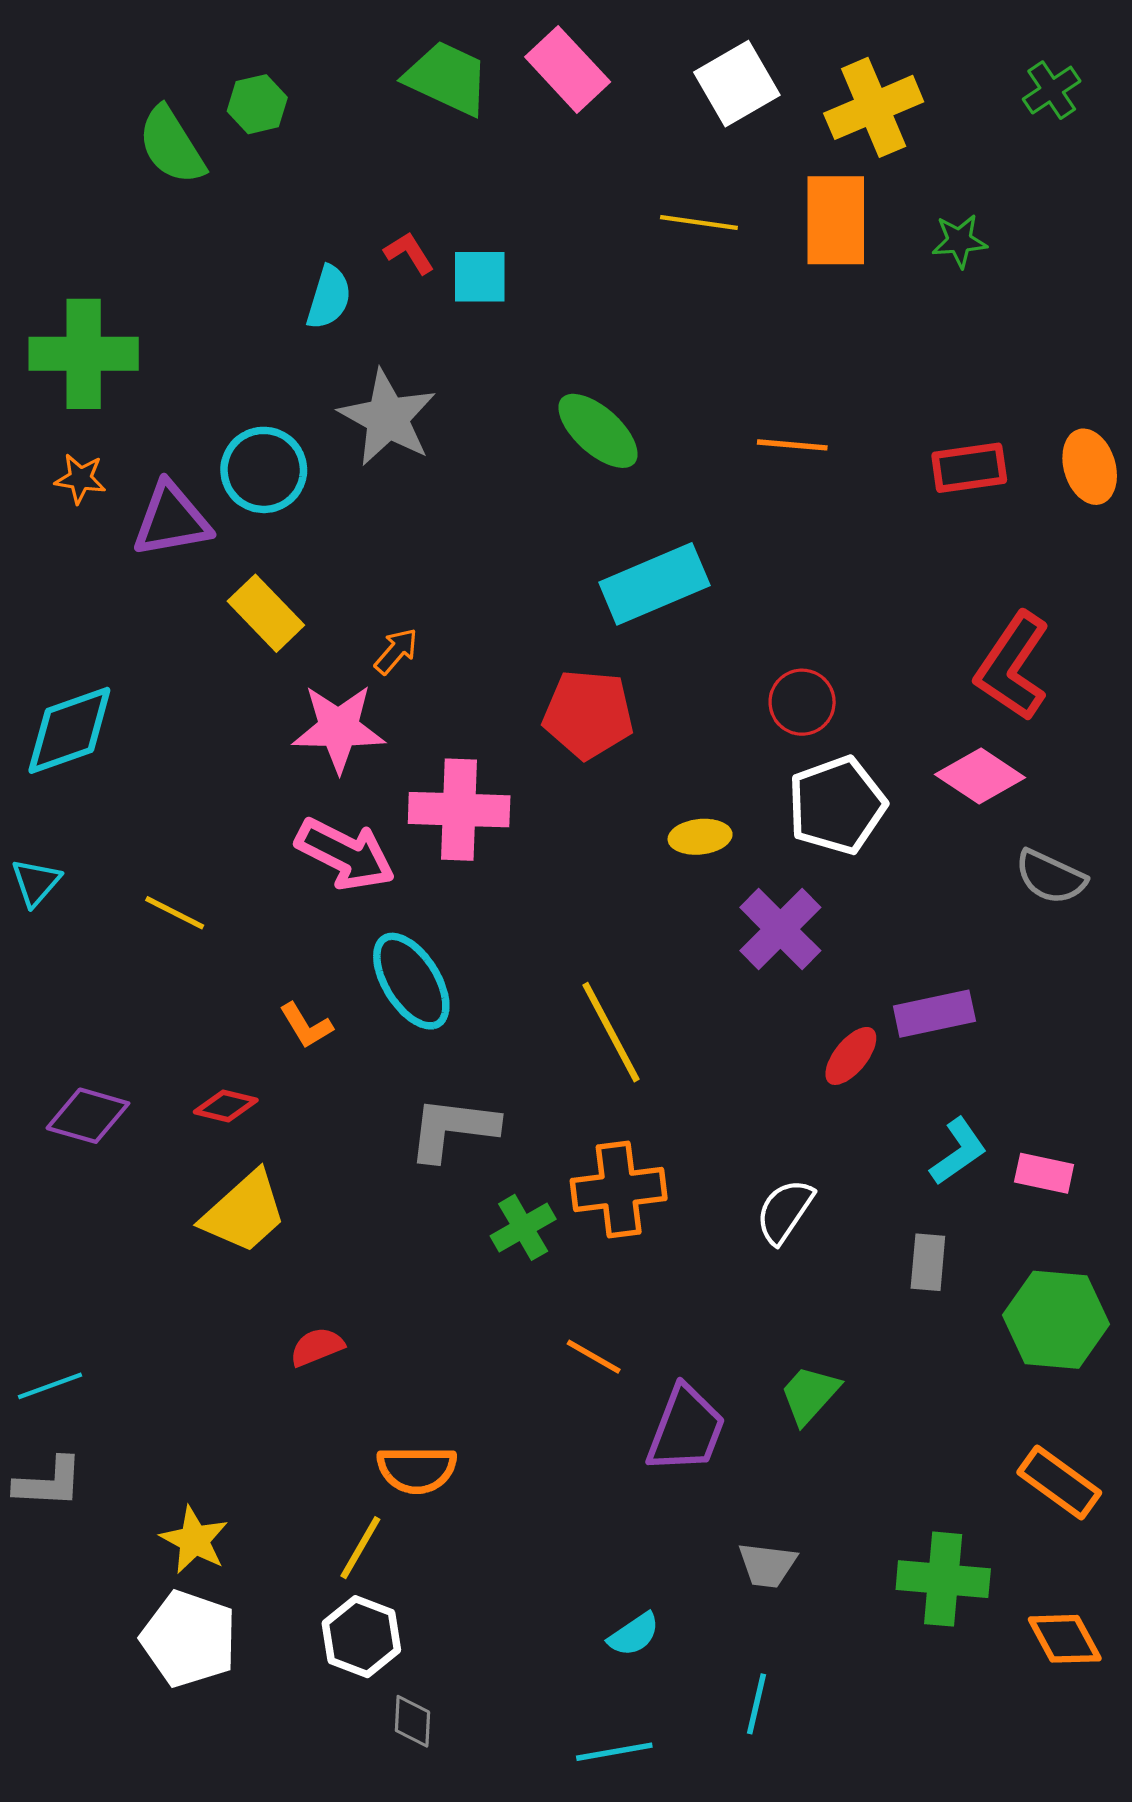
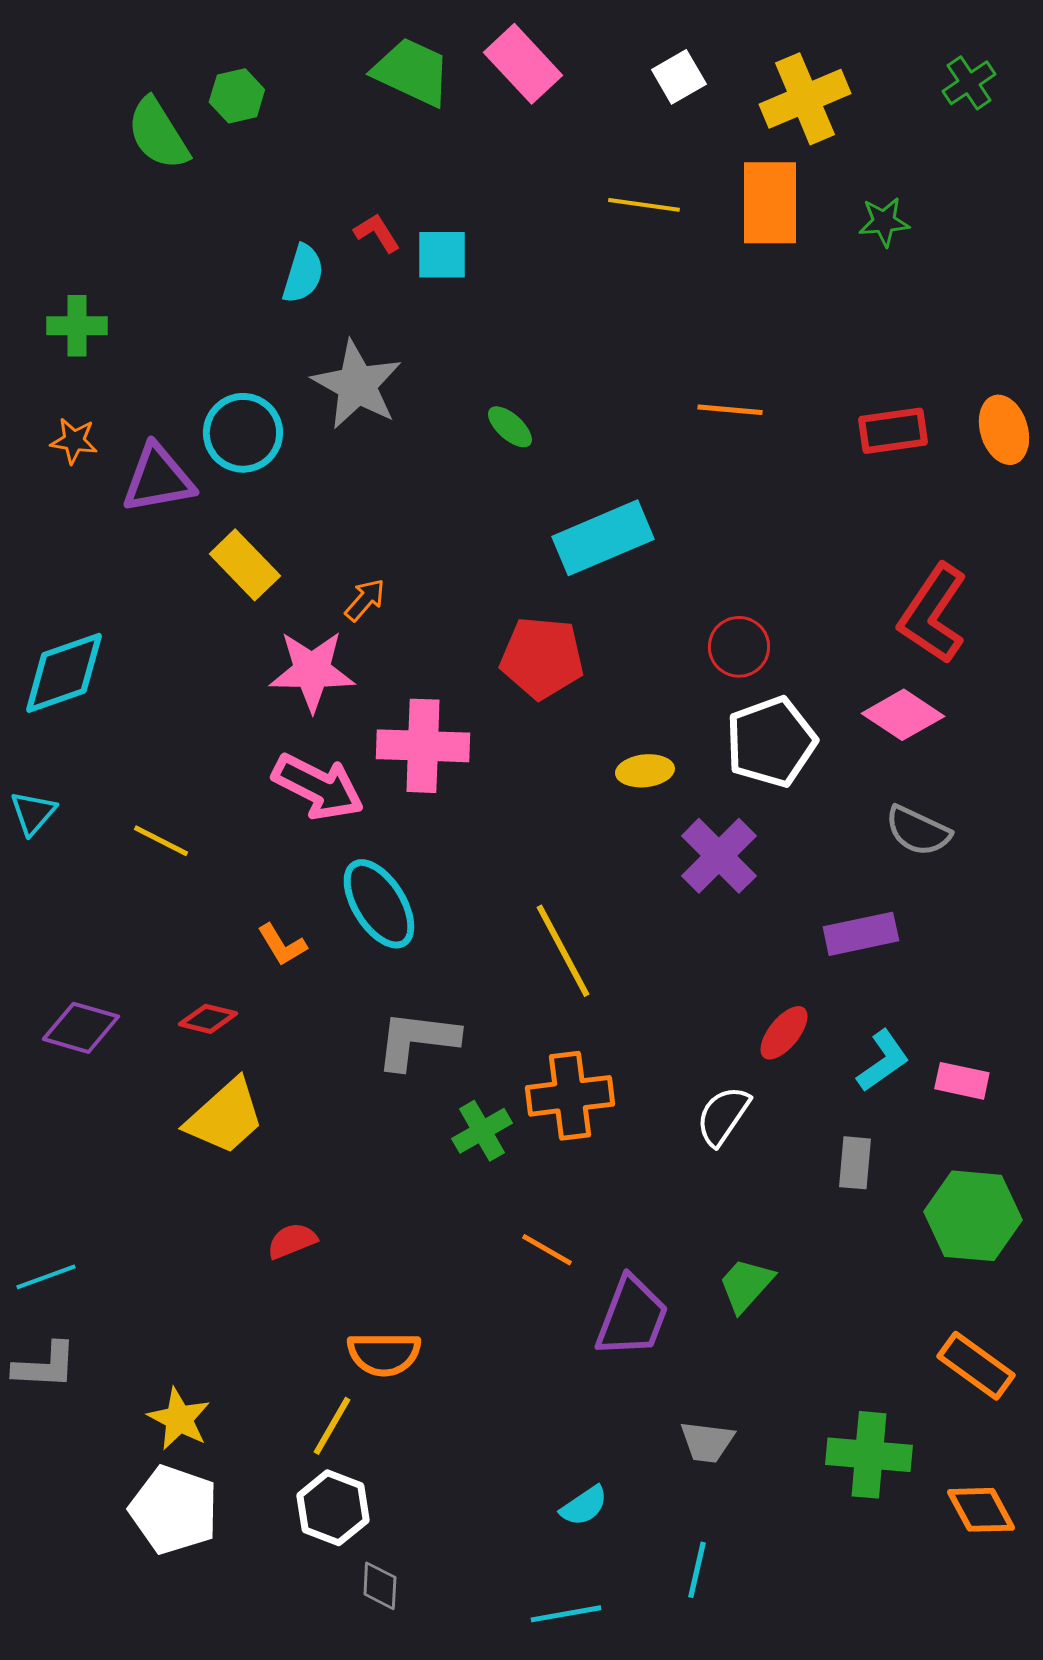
white square: (737, 84) -> (679, 77), size x0.7
green cross: (84, 354) -> (77, 326), size x0.6
green ellipse: (598, 431) -> (510, 427), moved, size x0.6
gray semicircle: (1051, 877) -> (918, 831), moved
red ellipse: (851, 1056) -> (784, 1033), moved

